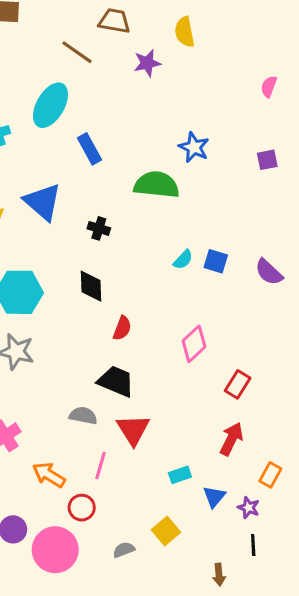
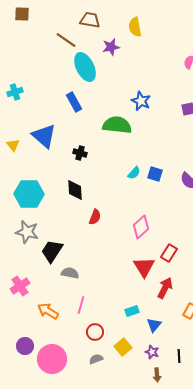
cyan ellipse: (50, 105) -> (85, 67), moved, turned -56
black trapezoid: (116, 381) -> (52, 251), moved, turned -80
red triangle: (133, 430) -> (144, 267), moved
red circle: (82, 508) -> (95, 332), moved
purple star: (249, 508) -> (152, 352), moved

